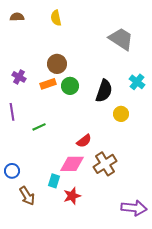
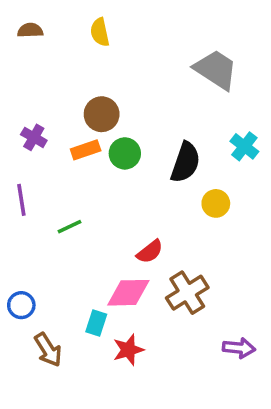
purple arrow: (134, 208) -> (239, 348), moved, size x0.7

